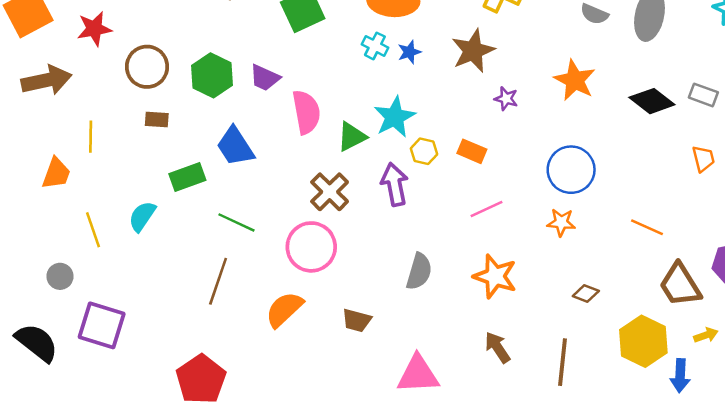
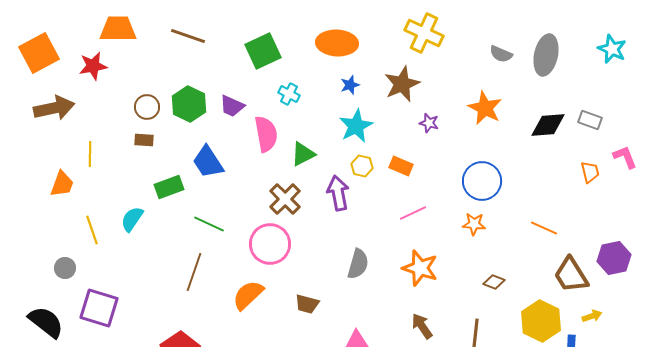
cyan cross: (375, 46) -> (289, 94), moved
brown circle: (147, 67) -> (147, 107), moved, size x0.7
black diamond: (652, 101) -> (548, 125), turned -42
cyan star: (395, 117) -> (356, 126), moved

